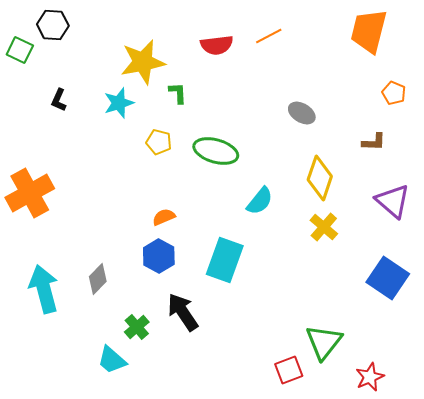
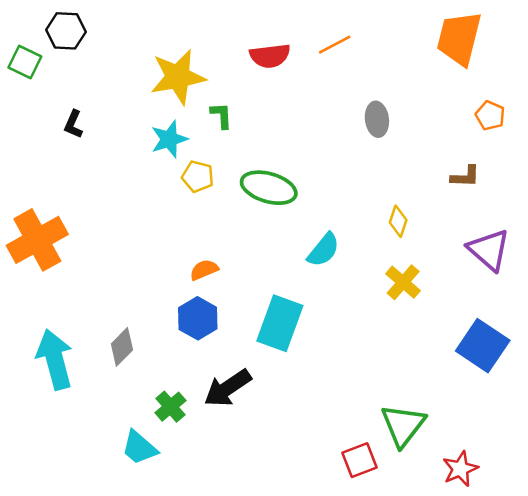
cyan star: (119, 103) -> (169, 139), moved
gray ellipse: (302, 113) -> (377, 119), moved, turned 52
yellow diamond: (320, 178) -> (398, 221), size x0.6
black arrow: (183, 312) -> (228, 388), turned -90

